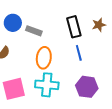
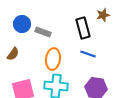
brown star: (99, 25) -> (103, 15), moved
blue line: (79, 53) -> (88, 54), turned -56

